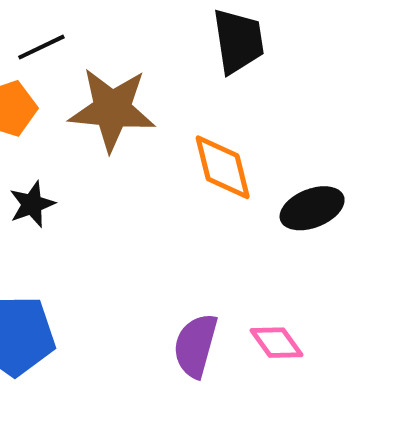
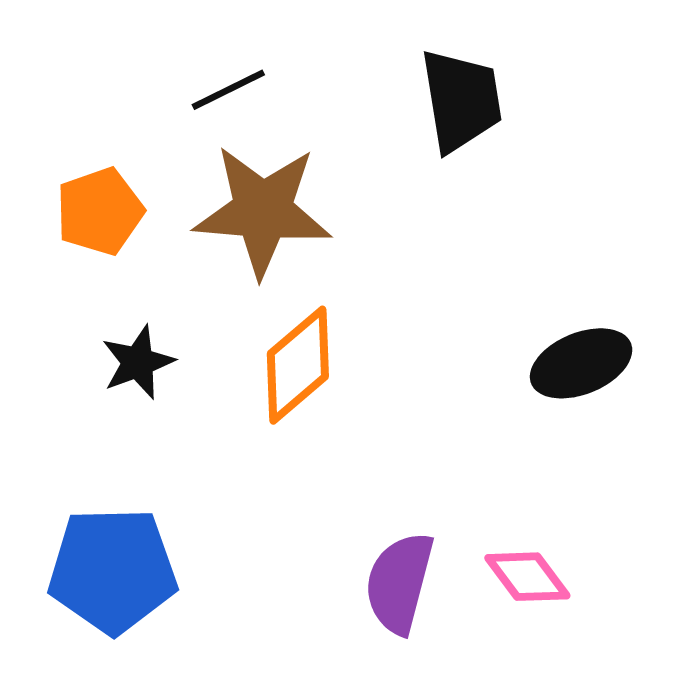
black line: (41, 47) -> (228, 90), moved
orange diamond: (223, 167) -> (298, 365), moved, turned 64

